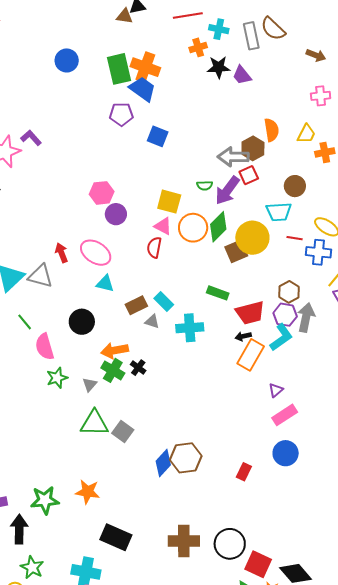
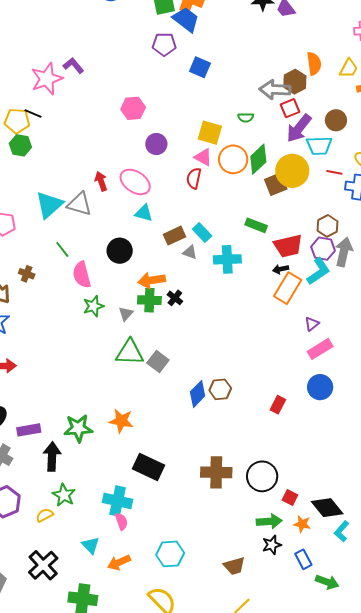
purple arrow: (227, 190) -> (299, 128), moved
pink hexagon: (102, 193) -> (133, 108), moved
green cross: (113, 370) -> (149, 300), turned -30
brown hexagon: (186, 458) -> (220, 389), size x0.7
red square: (258, 564) -> (290, 498), size x0.6

